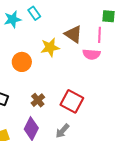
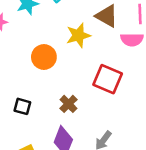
red square: (72, 101) -> (108, 79), moved

